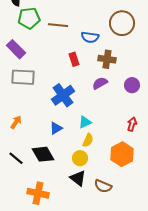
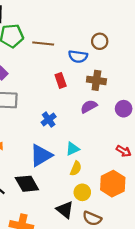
brown circle: (122, 23) -> (100, 41), moved, size x0.6
blue cross: (63, 95) -> (49, 120), size x0.6
red arrow: (132, 124) -> (124, 151), turned 104
blue triangle: (56, 128) -> (41, 155), size x1.6
yellow circle: (80, 158) -> (82, 192), moved

